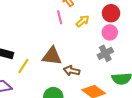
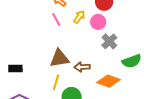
pink circle: (110, 32) -> (98, 22), moved
yellow line: (23, 66) -> (56, 82), moved

